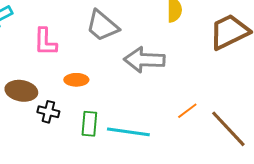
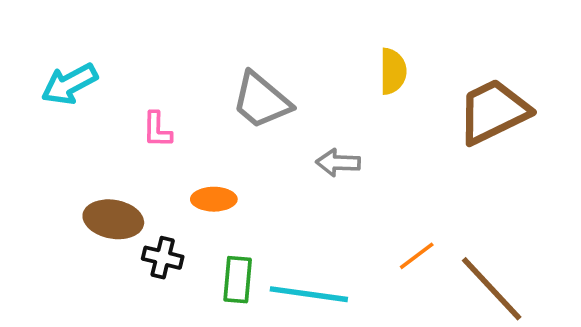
pink L-shape: (45, 42) -> (157, 130), size x0.7
gray arrow: (144, 60) -> (338, 163), size x0.6

